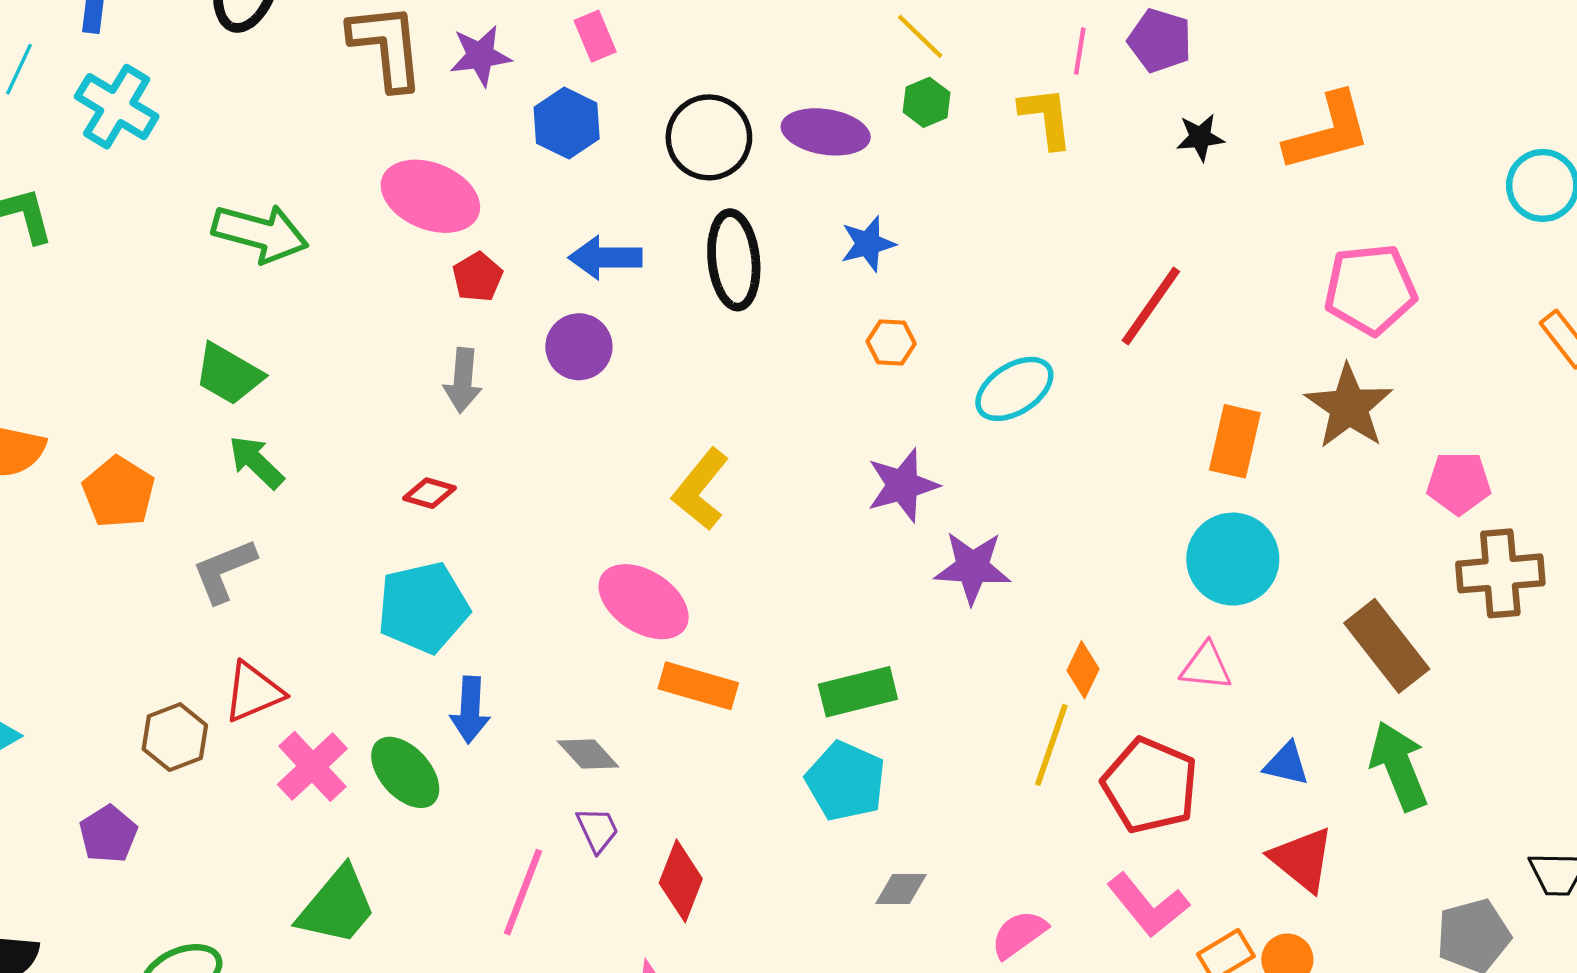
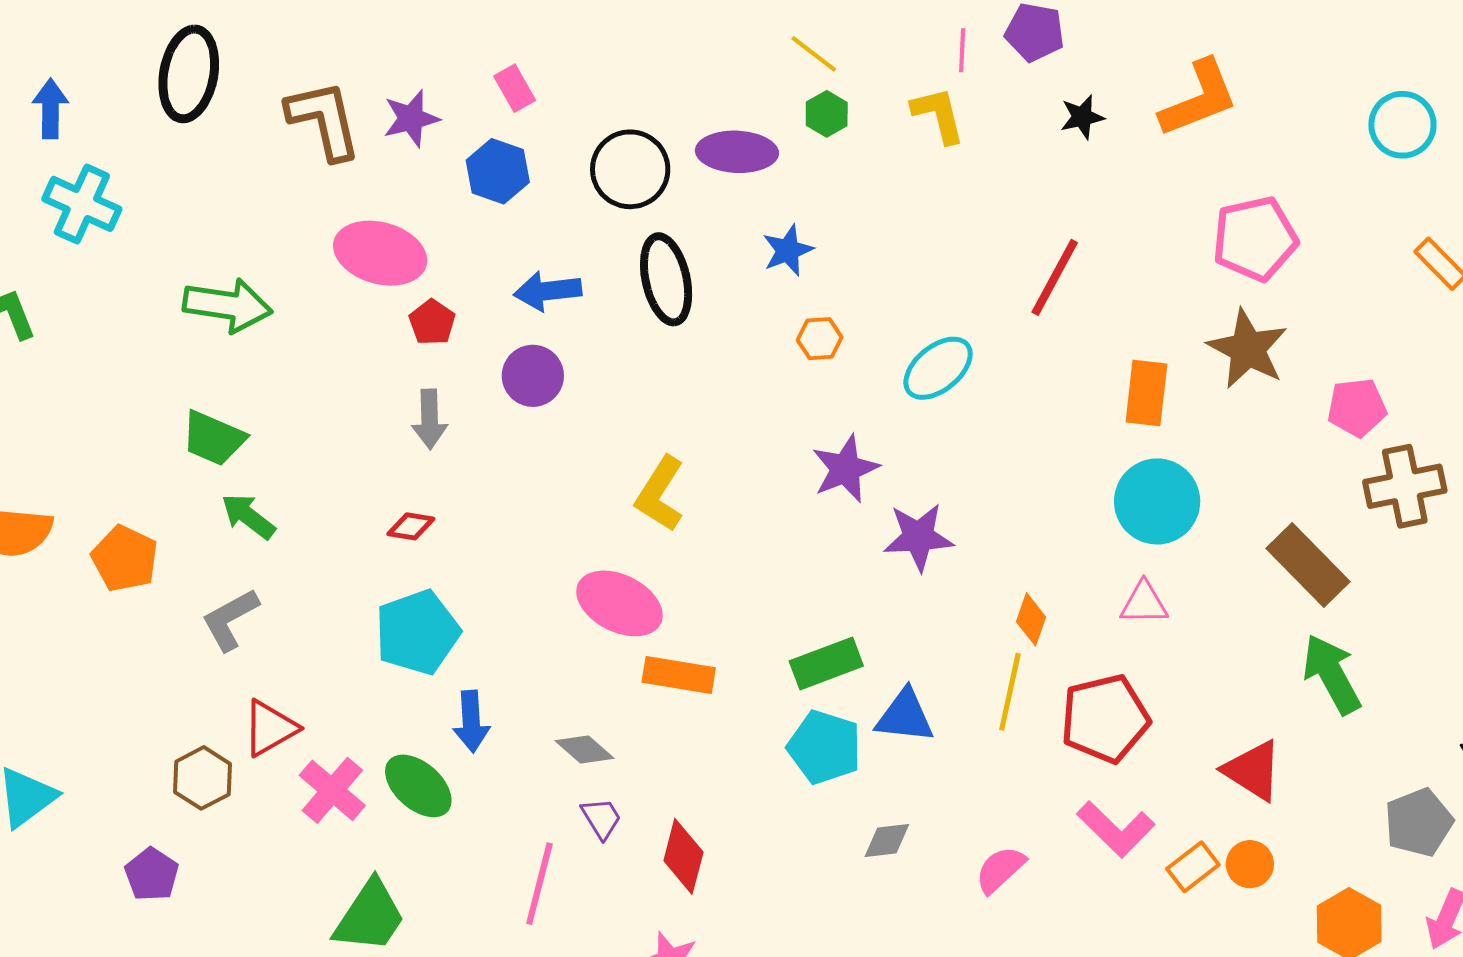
blue triangle: (1286, 764) -> (905, 716), moved, size x1.4
red pentagon: (1150, 785) -> (1105, 719), turned -30

